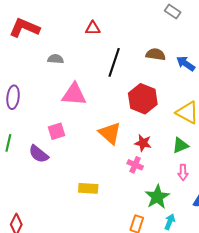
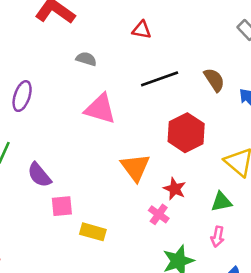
brown semicircle: (156, 54) -> (214, 80), turned 36
black line: (114, 62) -> (160, 79), turned 40
pink square: (56, 131) -> (62, 206), moved

